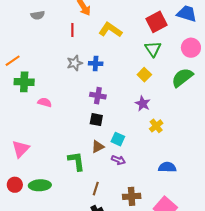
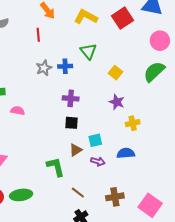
yellow L-shape: (110, 30) -> (86, 17), moved
green triangle: (153, 49) -> (88, 51), moved
yellow cross: (156, 126) -> (133, 123), turned 32
cyan square: (118, 139) -> (95, 140), turned -32
blue semicircle: (167, 167) -> (126, 153), moved
brown line: (96, 189) -> (78, 193), turned -64

